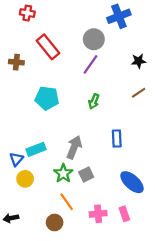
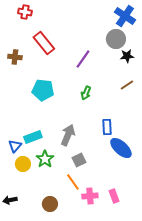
blue cross: (119, 16) -> (125, 16), moved, turned -35
gray circle: (94, 39) -> (116, 39), moved
green star: (63, 173) -> (45, 159), moved
blue ellipse: (132, 182) -> (121, 148), moved
orange line: (67, 202) -> (73, 182), moved

